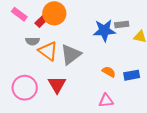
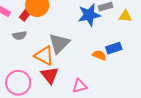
orange triangle: (48, 51) -> (44, 56), moved
blue rectangle: (132, 75) -> (114, 48), moved
pink triangle: (106, 101) -> (80, 86), moved

